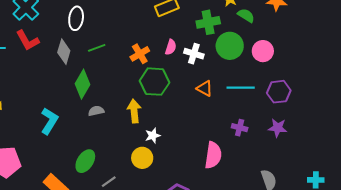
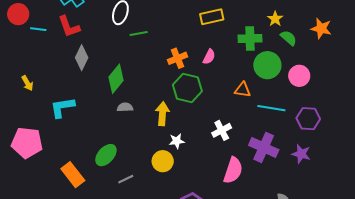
green line: (97, 48) -> (139, 33), moved
gray diamond: (64, 52) -> (82, 58), moved
white cross: (194, 54) -> (222, 130), moved, turned 36
orange triangle: (205, 88) -> (243, 90), moved, turned -30
cyan L-shape: (49, 121) -> (62, 107), moved, turned -140
purple cross: (240, 128) -> (264, 147), size x1.8

